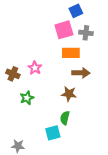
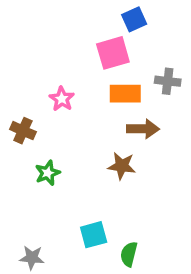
gray cross: (86, 33) -> (168, 81), moved
pink star: (35, 68) -> (62, 99), moved
green semicircle: (65, 118) -> (129, 254), moved

